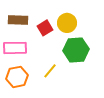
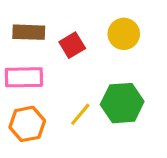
yellow circle: (67, 23) -> (124, 34), moved
green hexagon: (76, 50) -> (122, 103), moved

